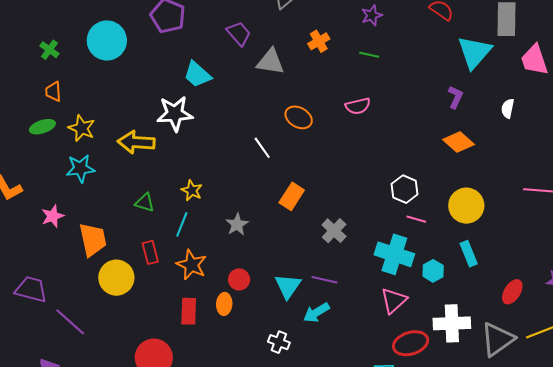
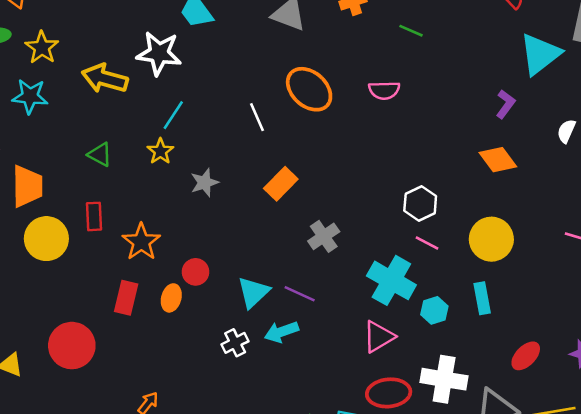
orange ellipse: (299, 117) -> (309, 89), size x1.4
cyan line: (182, 224) -> (173, 115), moved
gray star: (237, 224) -> (204, 183), moved
white cross: (279, 342) -> (235, 343), moved, turned 30

